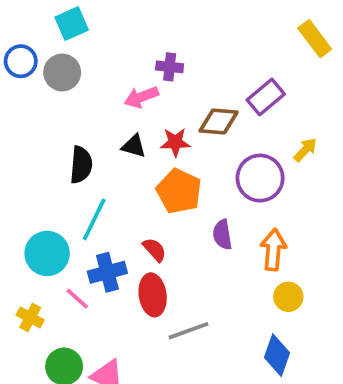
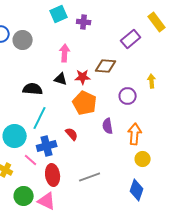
cyan square: (72, 24) -> (59, 14), moved
purple cross: (170, 67) -> (84, 22), moved
pink arrow: (141, 97) -> (65, 53), turned 114
purple rectangle: (266, 97) -> (131, 39), moved
yellow arrow: (305, 150) -> (152, 81), turned -48
black semicircle: (81, 165) -> (33, 89), turned -90
purple circle: (260, 178) -> (128, 96), size x0.7
red ellipse: (153, 295) -> (53, 175), moved

